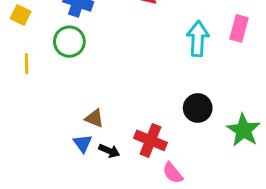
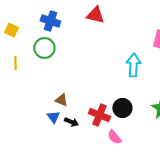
cyan arrow: (198, 39) -> (133, 65), moved
black circle: (198, 108) -> (122, 108), moved

